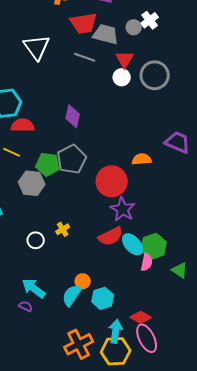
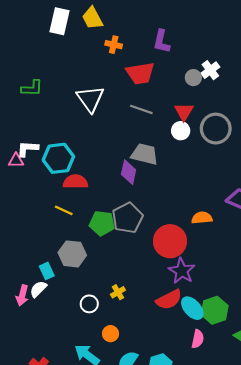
gray trapezoid: (106, 34) -> (145, 154), moved
gray hexagon: (32, 183) -> (72, 254), moved
pink semicircle: (147, 262) -> (198, 339), moved
orange circle: (83, 281) -> (111, 334), moved

